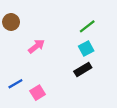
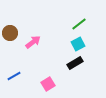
brown circle: (11, 22) -> (10, 33), moved
pink square: (38, 93) -> (48, 84), moved

